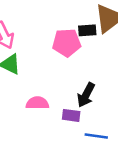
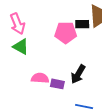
purple rectangle: (71, 115) -> (57, 84), moved

